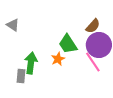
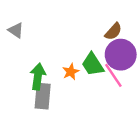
green trapezoid: (68, 44) -> (93, 64), moved
gray rectangle: (21, 76) -> (43, 96), moved, size x1.5

